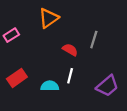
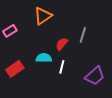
red semicircle: (70, 50) -> (62, 44), turned -80
cyan semicircle: (50, 86) -> (44, 58), moved

